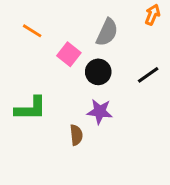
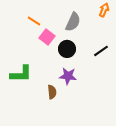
orange line: (32, 31) -> (34, 21), moved

